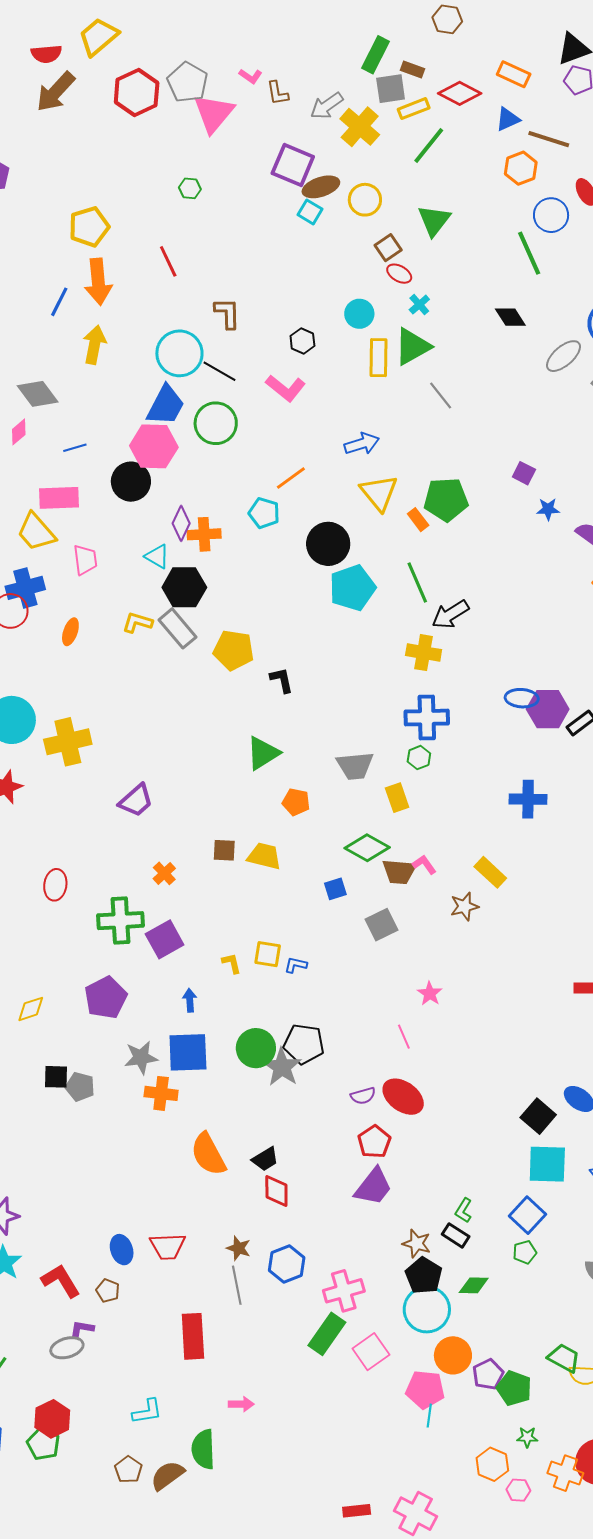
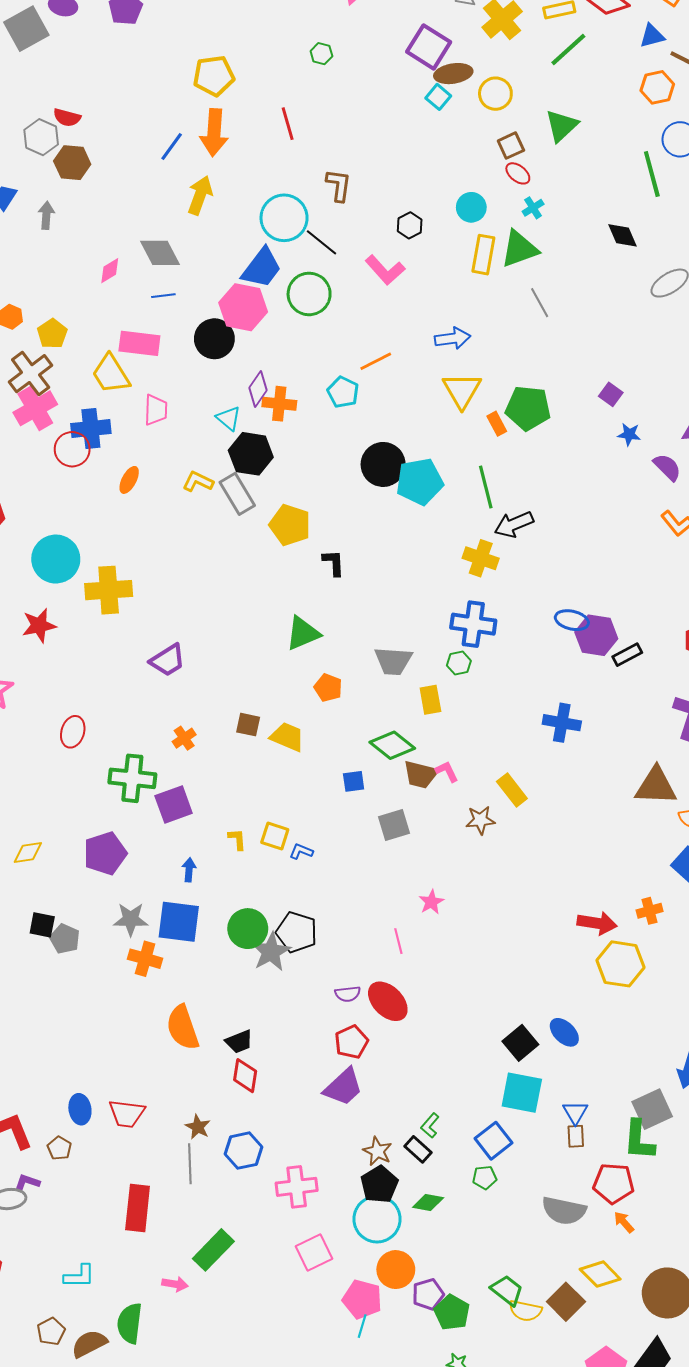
gray diamond: (38, 394) -> (160, 253), moved
black circle: (328, 544) -> (383, 464), moved
green rectangle: (327, 1334) -> (213, 1250), moved

